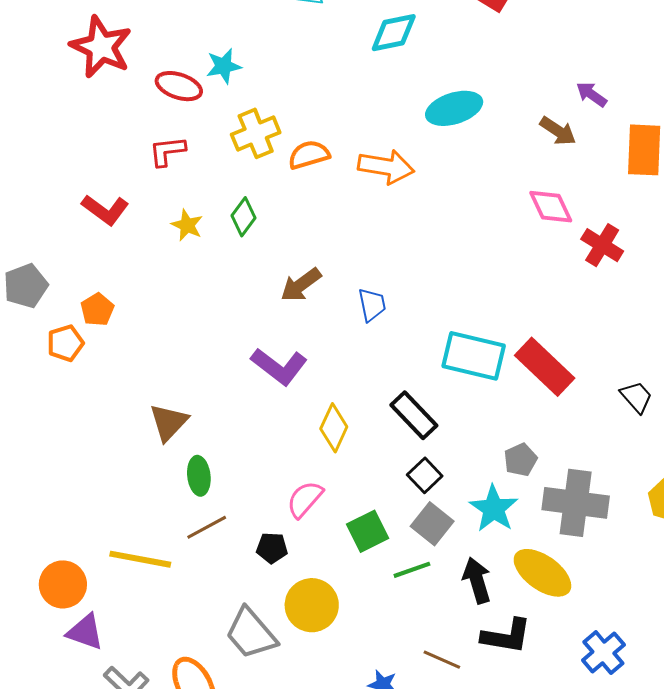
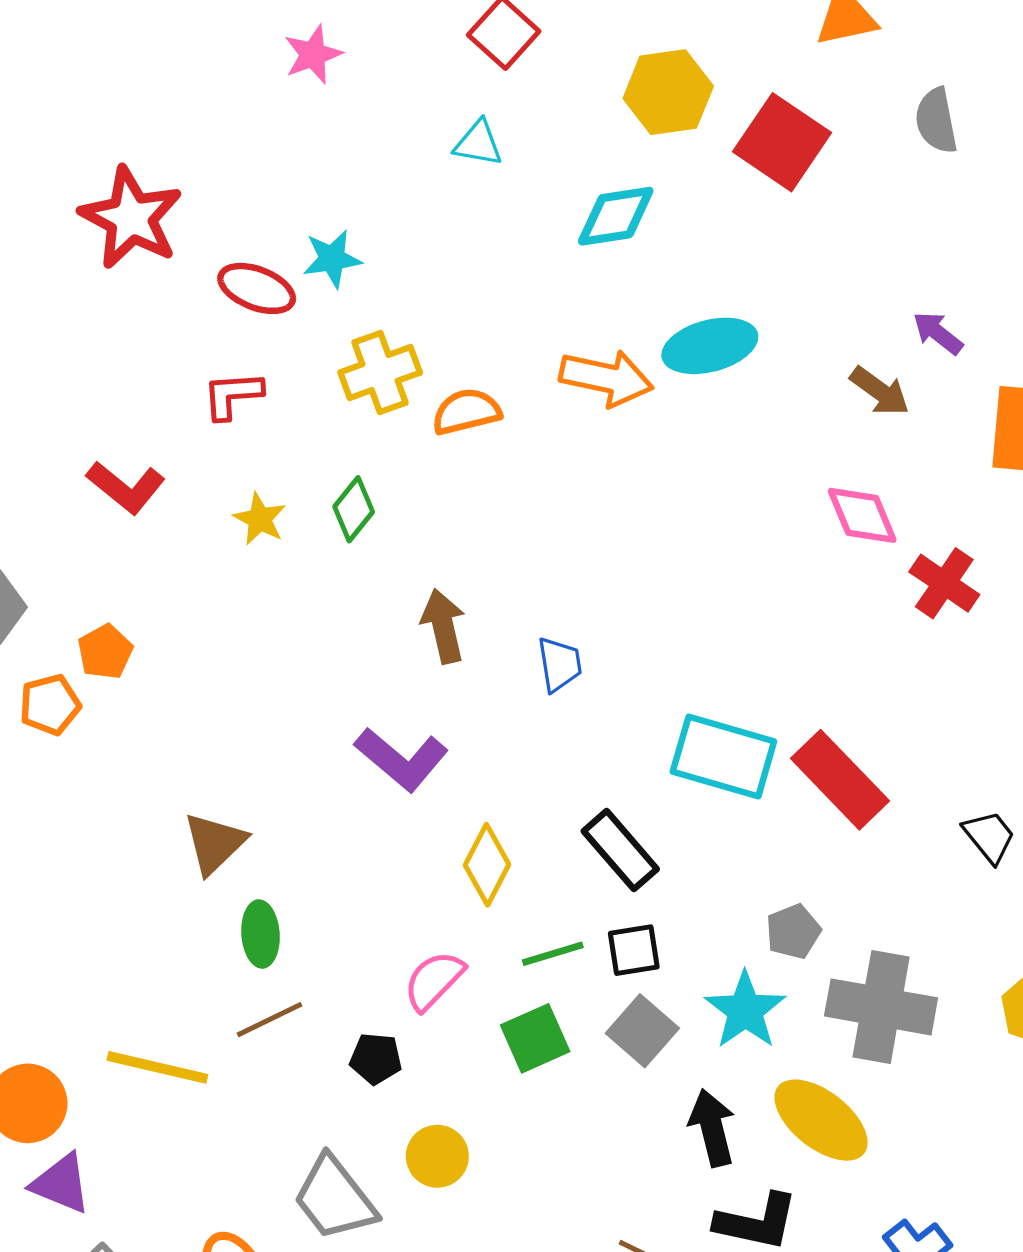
orange arrow: (386, 167) -> (606, 378), moved
brown arrow: (301, 285) -> (443, 626), turned 111
black square: (425, 475) -> (634, 950), turned 32
green line: (412, 570) -> (553, 954), moved
yellow circle: (312, 605) -> (437, 1156), size x0.7

